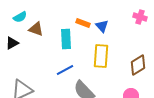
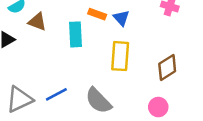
blue line: (65, 70) -> (56, 94), moved

